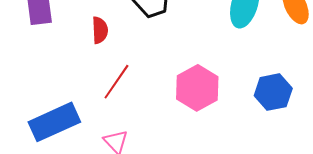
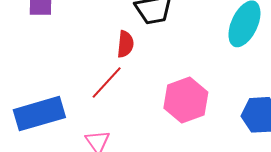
red semicircle: (100, 30) -> (125, 44), moved

